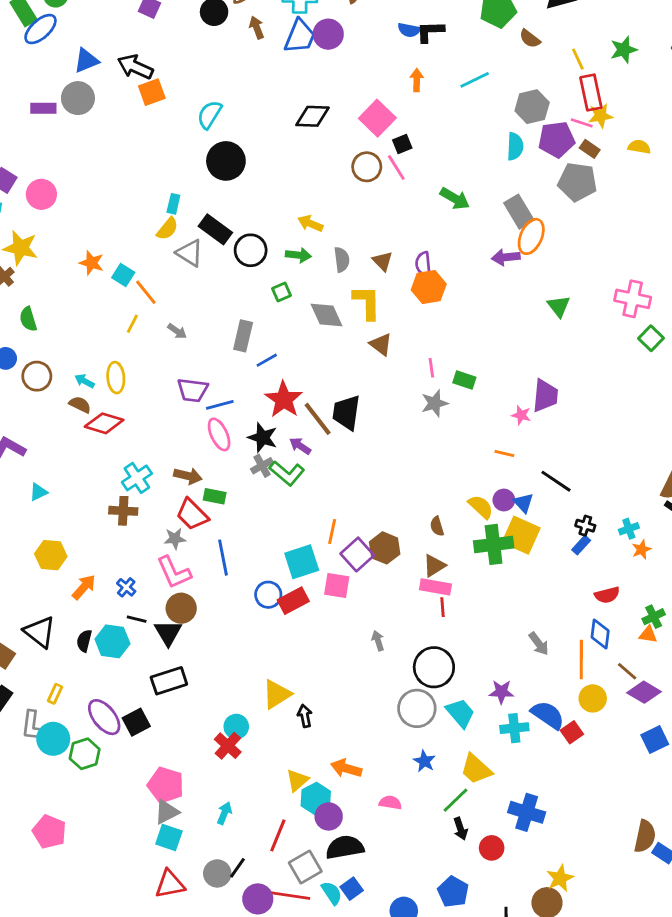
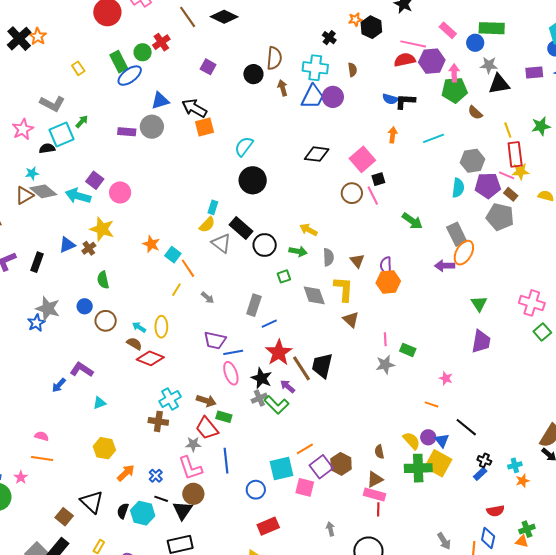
purple trapezoid: (545, 396) -> (481, 341), moved
orange line: (332, 531) -> (305, 449), turned 42
red rectangle: (293, 601) -> (268, 526), moved

